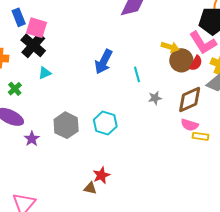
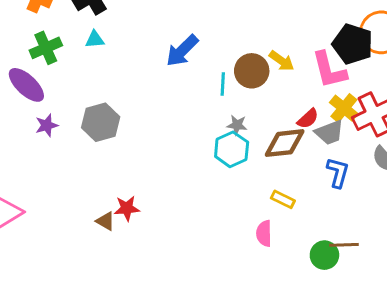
brown circle: (181, 60) -> (252, 71), moved
red semicircle: (196, 63) -> (308, 119), moved
green cross: (15, 89) -> (46, 48), size x1.5
cyan hexagon: (105, 123) -> (232, 149), moved
pink semicircle: (190, 125) -> (264, 233), moved, turned 54

